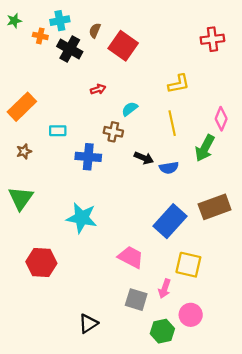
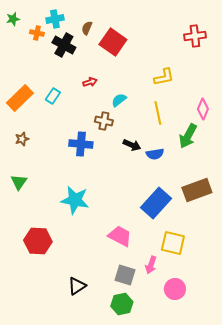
cyan rectangle: (58, 131) -> (53, 96), moved, turned -56
green triangle: (21, 198) -> (19, 182), size x0.7
black triangle: (88, 324) -> (77, 286), moved
green hexagon: (162, 331) -> (122, 304), moved

